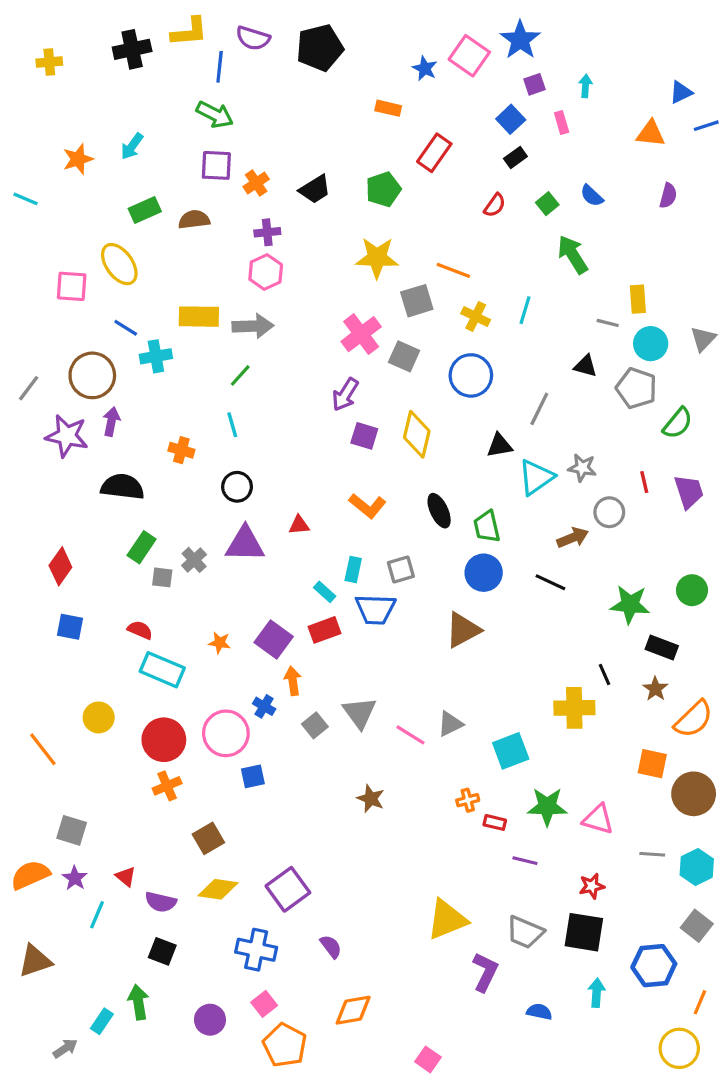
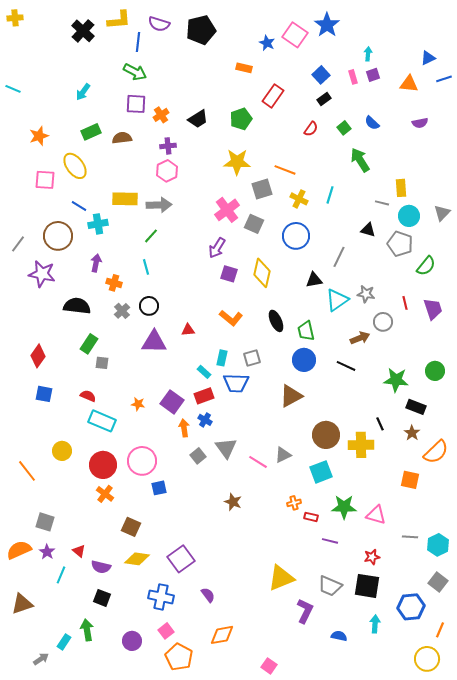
black cross: (132, 49) -> (83, 31), turned -35
yellow cross: (49, 62) -> (15, 18), moved
purple square: (535, 84) -> (373, 75), moved
orange star: (78, 159) -> (39, 136), moved
purple semicircle: (668, 196) -> (420, 123), turned 63
cyan line: (25, 199) -> (13, 89), moved
purple arrow: (111, 422) -> (96, 263), moved
gray cross: (194, 560) -> (122, 311), moved
blue cross: (264, 706) -> (205, 420), moved
orange cross: (167, 786) -> (105, 494), turned -30
brown circle: (694, 794) -> (326, 435), moved
brown square: (208, 838) -> (131, 527), turned -36

